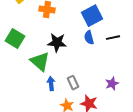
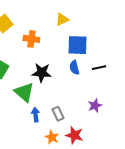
blue square: (92, 16) -> (78, 45), turned 30
purple star: (112, 84) -> (95, 105), moved

